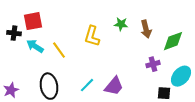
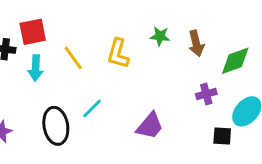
cyan arrow: (35, 46) -> (36, 68), turned -120
yellow line: (59, 50) -> (73, 58), moved
cyan line: (87, 85) -> (92, 109), moved

